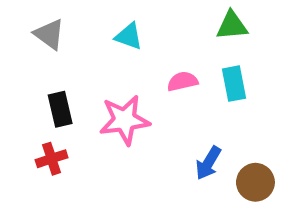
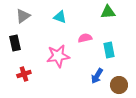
gray triangle: (49, 34) -> (23, 16), turned 49
cyan rectangle: (234, 84) -> (109, 50), moved
black rectangle: (60, 109) -> (15, 43), moved

